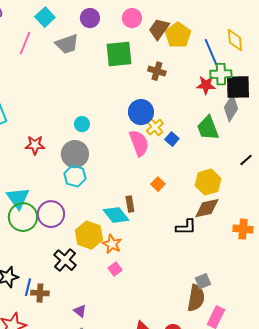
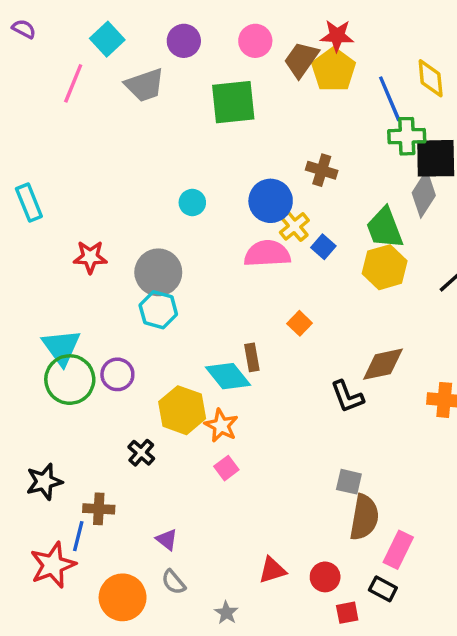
brown cross: (157, 71) -> (322, 170), moved
red star: (206, 85) -> (337, 36), moved
cyan circle: (82, 124) -> (192, 203), moved
pink semicircle: (139, 143) -> (267, 254), turned -72
yellow hexagon: (208, 182) -> (385, 267), moved
purple circle: (51, 214) -> (117, 374), size x0.7
black L-shape: (186, 227) -> (347, 397), turned 70
black cross: (65, 260) -> (141, 453), size x0.7
gray square: (203, 281) -> (349, 482), moved, turned 35
blue line: (28, 287) -> (78, 536), moved

